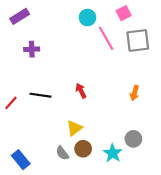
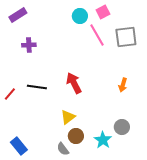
pink square: (124, 13) -> (103, 12), moved
red arrow: (81, 91) -> (74, 83), size x1.5
gray semicircle: (62, 153) -> (63, 149), moved

